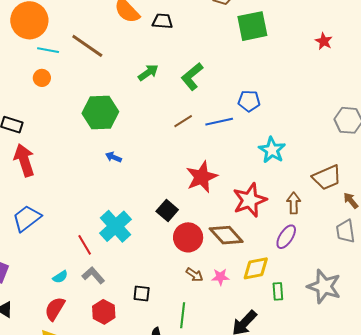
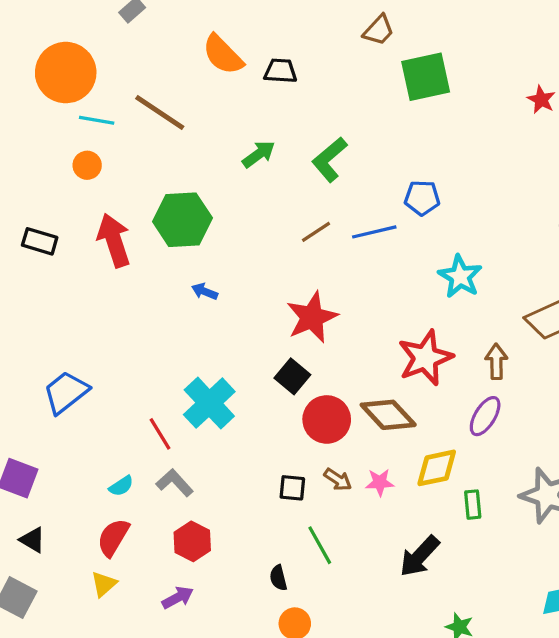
red arrow: (24, 160) -> (114, 240), moved
red star: (202, 177) -> (312, 317), moved
black square: (142, 293) -> (292, 488), moved
green line: (183, 315) -> (320, 545), turned -35

